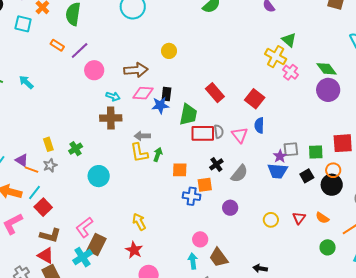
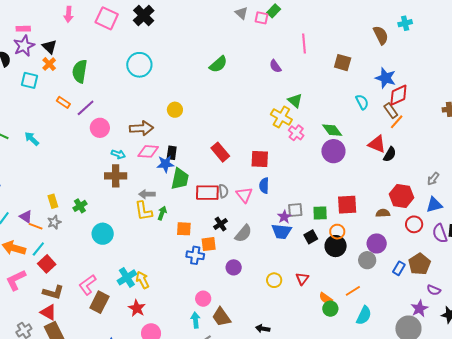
red square: (255, 99) -> (260, 159), turned -36
green trapezoid: (188, 115) -> (180, 179), moved
orange semicircle: (322, 218) -> (326, 298), moved
cyan cross: (82, 257) -> (127, 277), moved

